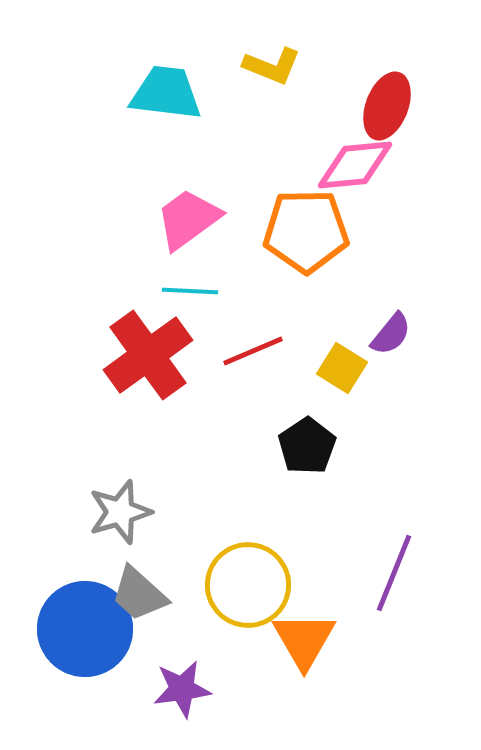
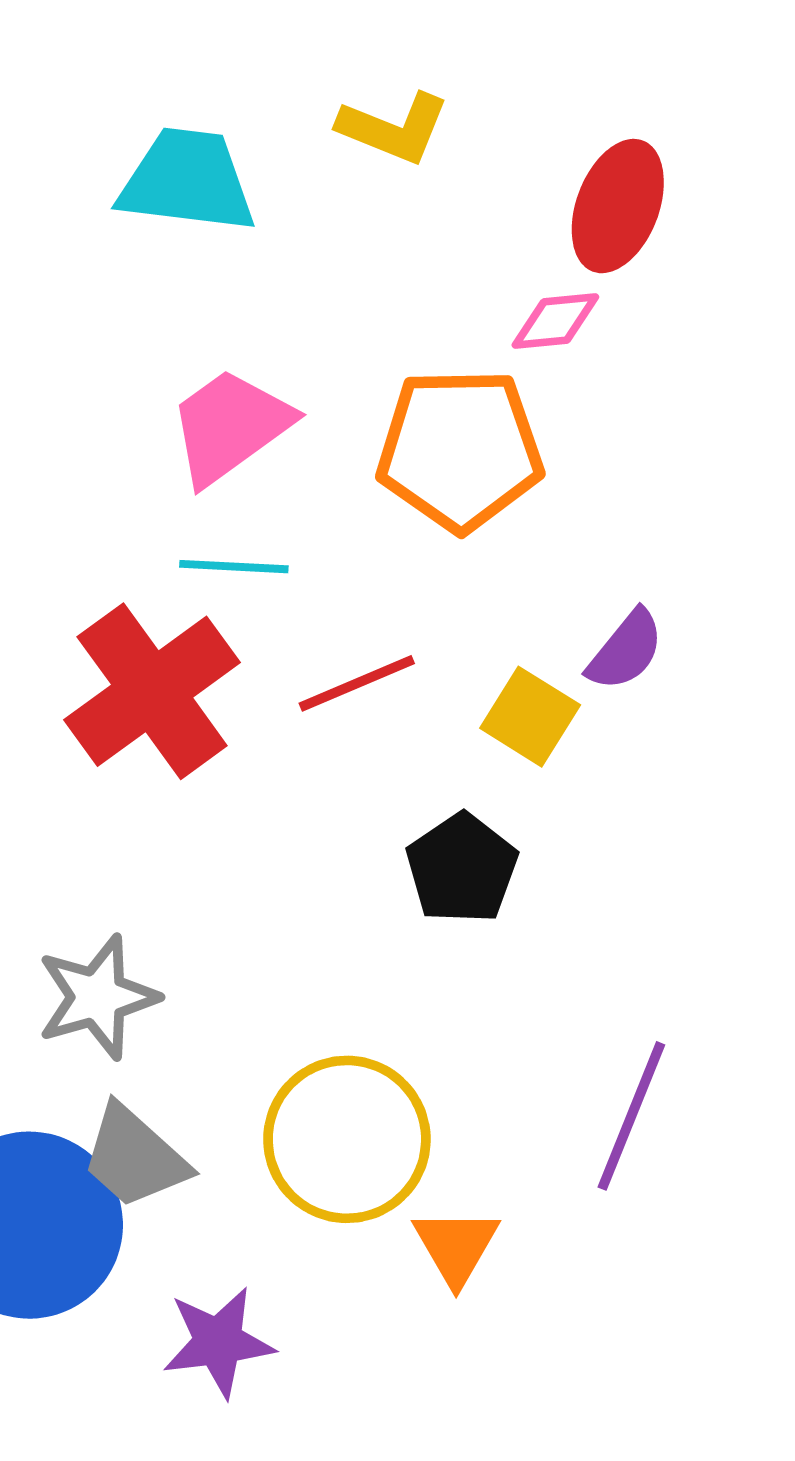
pink diamond: (355, 165) -> (555, 321), size x0.6
orange triangle: (304, 640) -> (456, 1247), size x0.7

